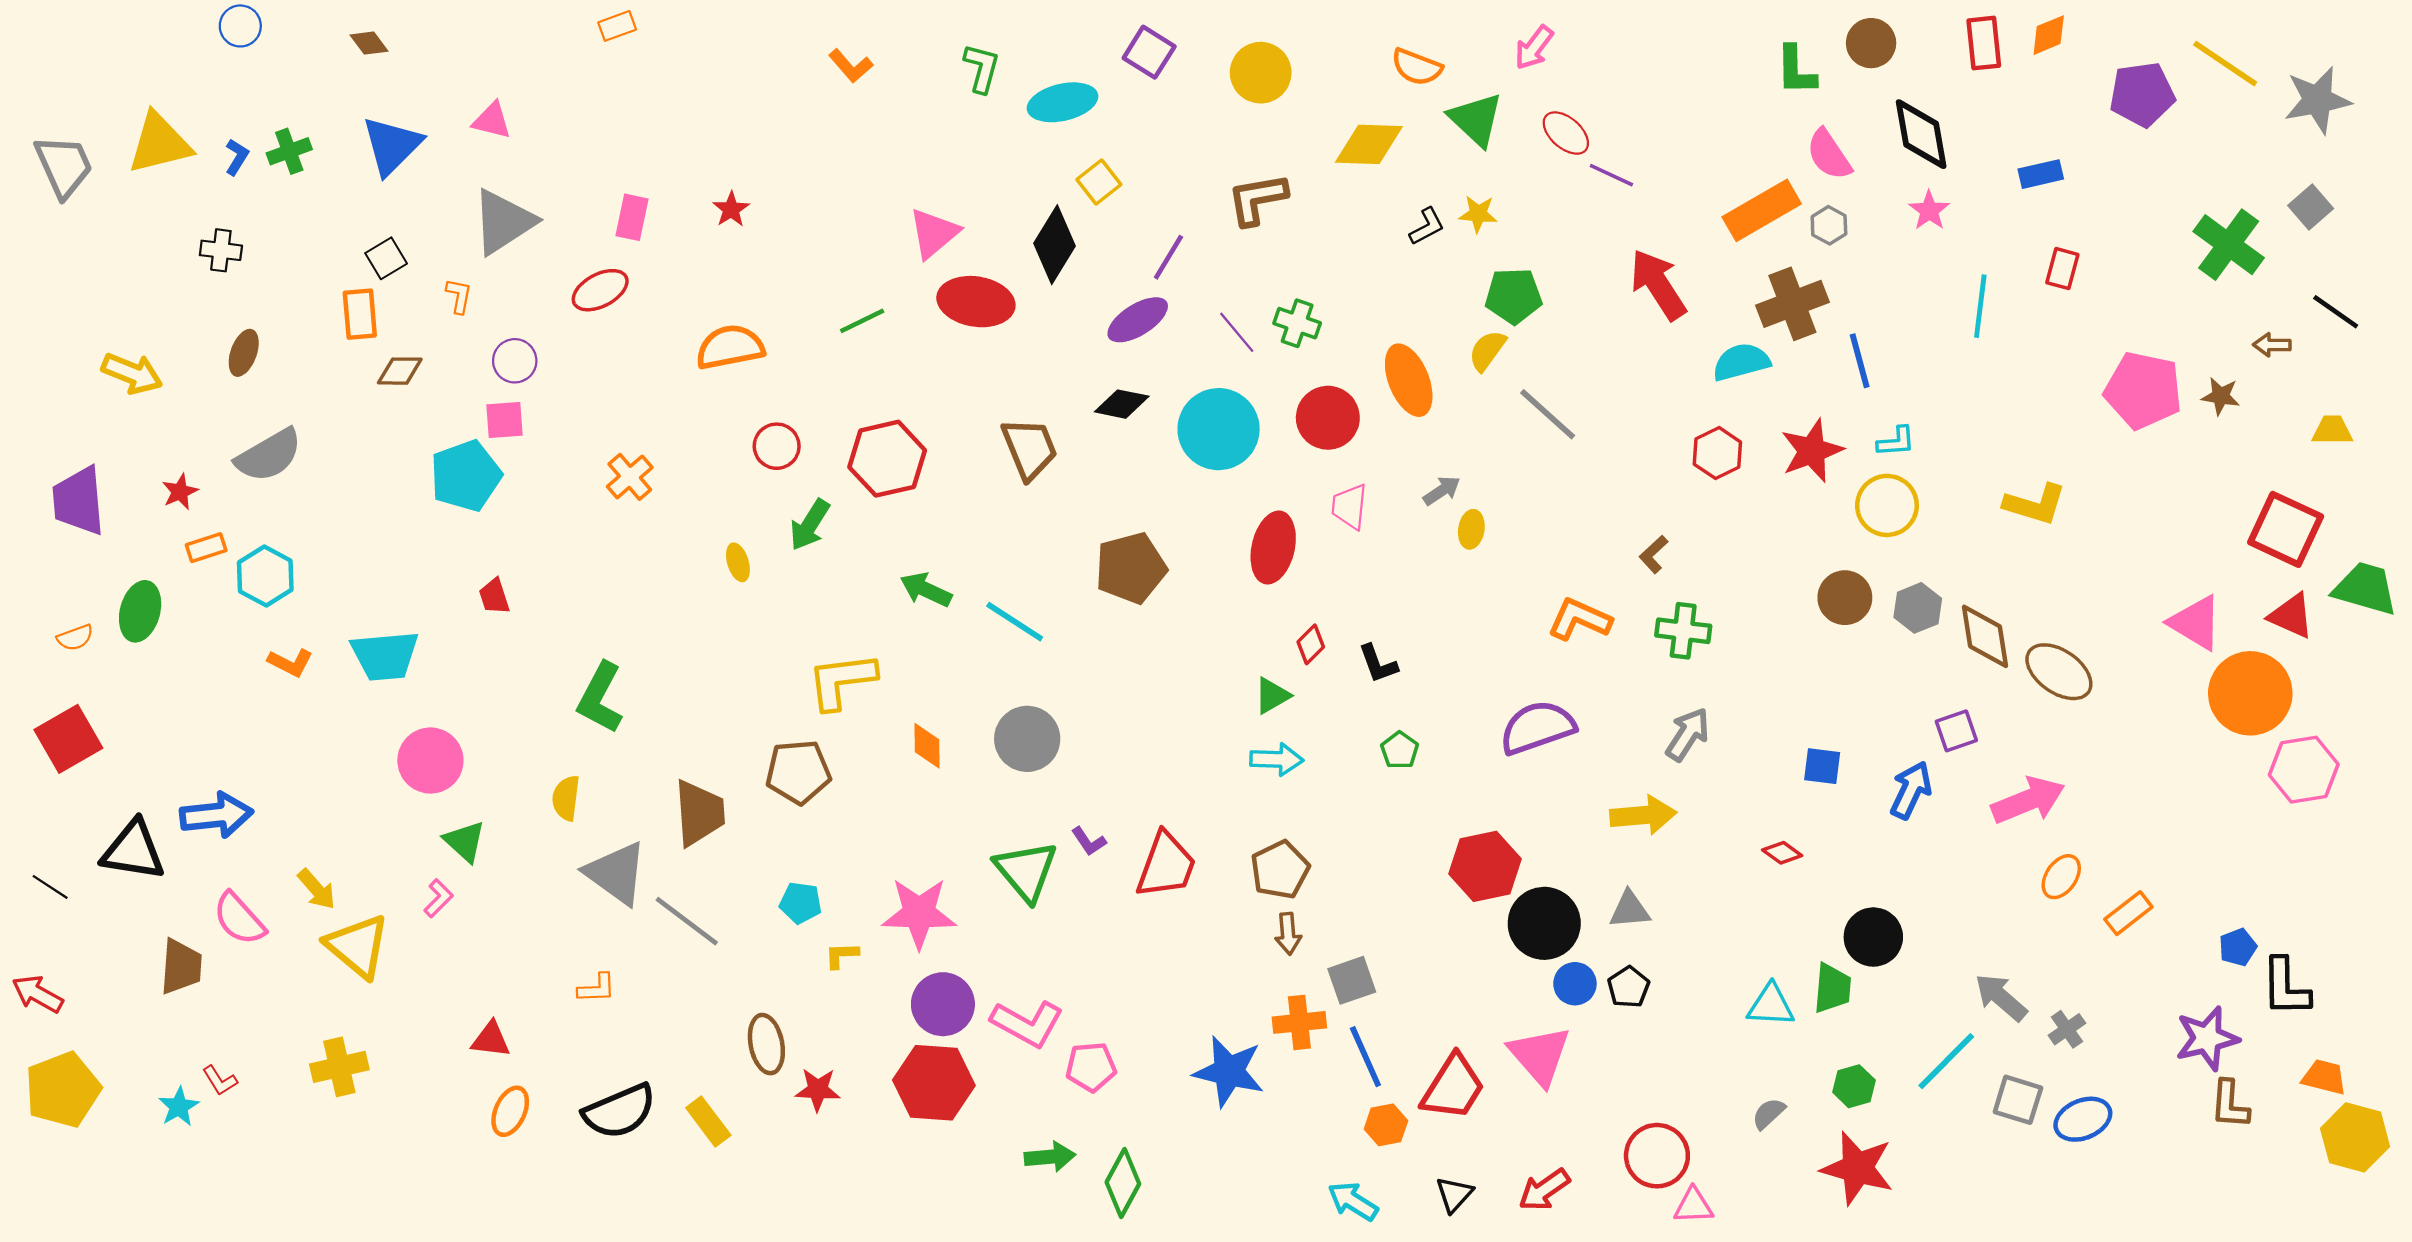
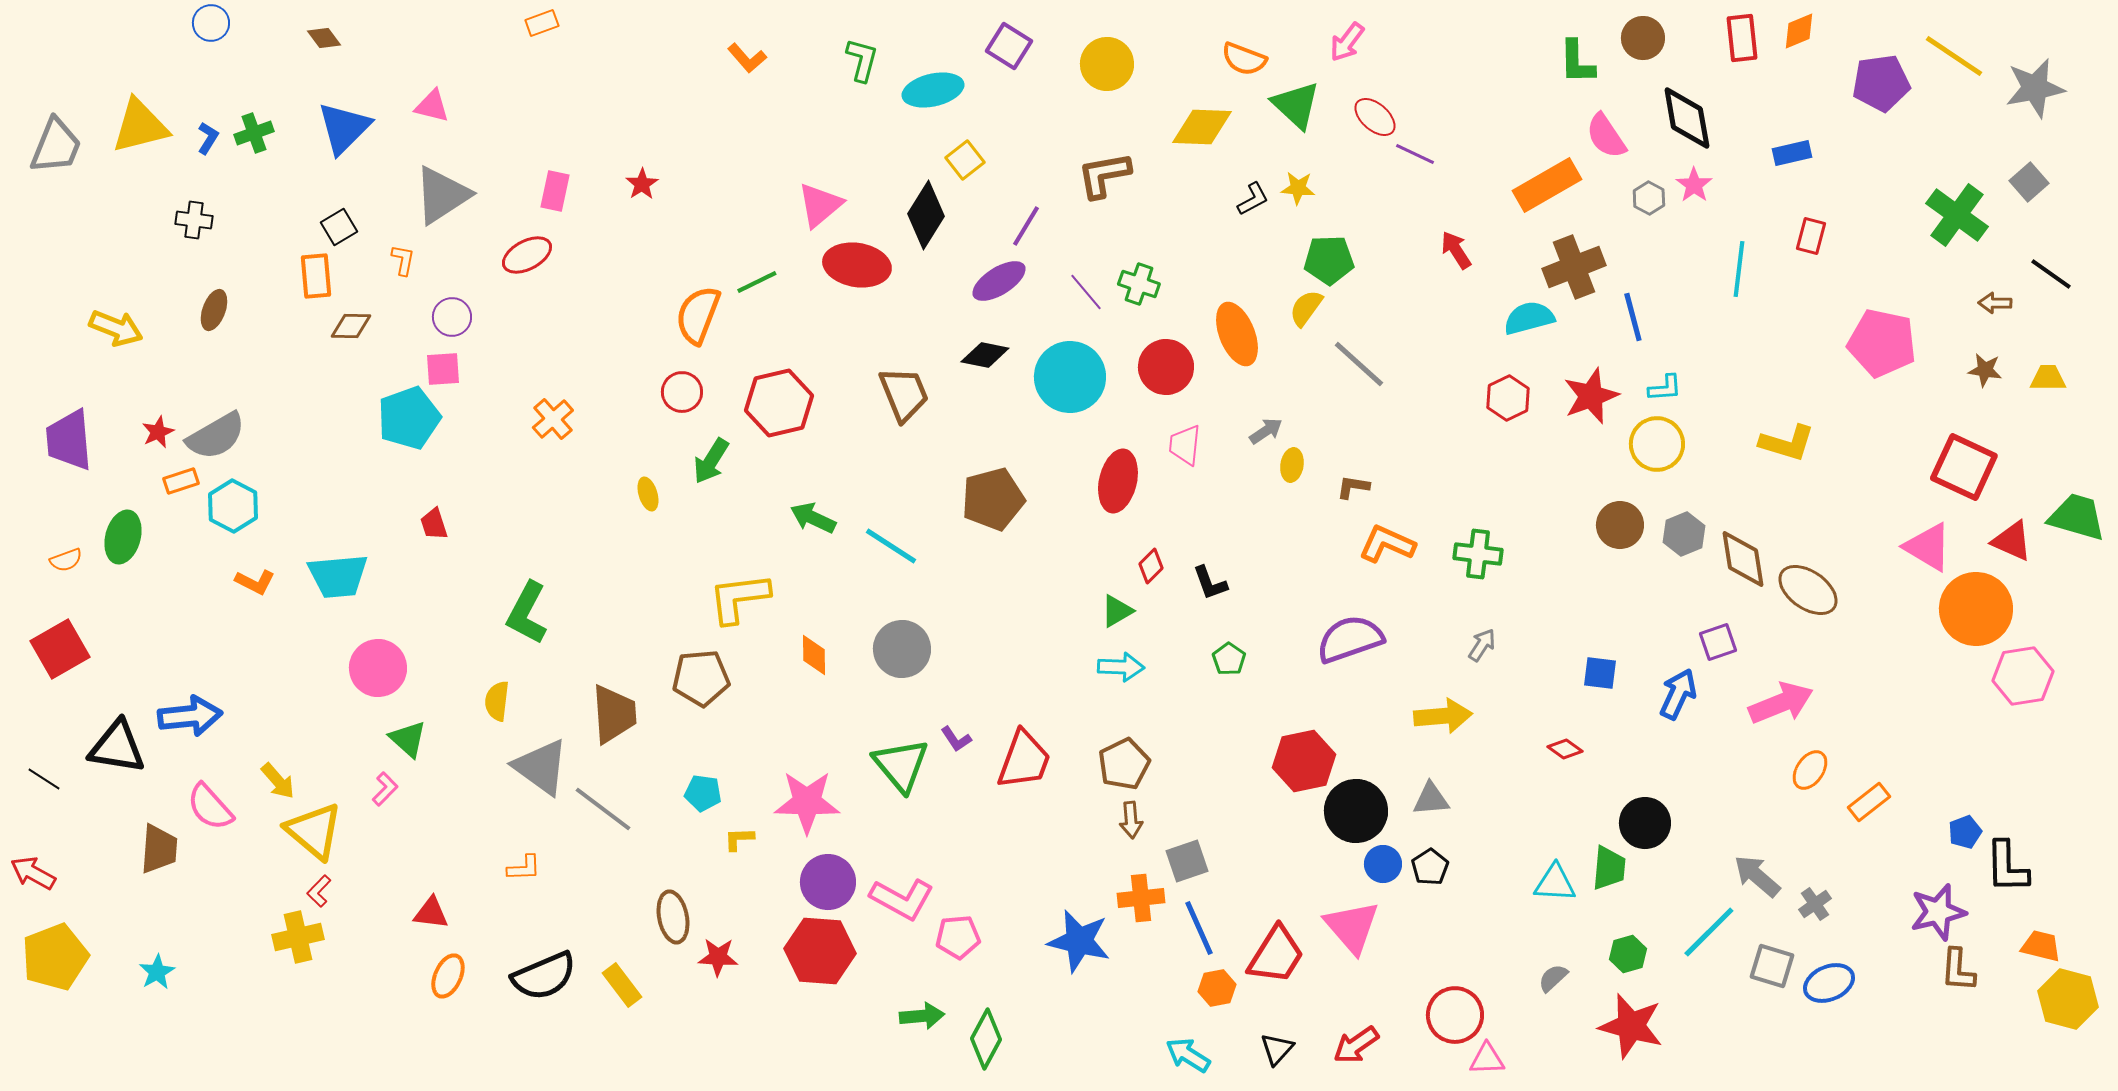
gray trapezoid: (64, 166) -> (56, 146), turned 46
gray hexagon: (1829, 225) -> (1649, 198), moved
red arrow: (1658, 284) -> (1456, 250), size x0.6
orange semicircle: (730, 347) -> (698, 315), moved, turned -58
brown star: (2221, 396) -> (1985, 370), moved
gray semicircle: (269, 455) -> (216, 436), moved
red square: (2286, 529) -> (1964, 467), moved
brown L-shape: (1654, 554) -> (1353, 487), moved, turned 52
gray arrow: (1688, 734) -> (1482, 645), size x0.7
red L-shape: (220, 1081) -> (319, 891), moved, turned 76

